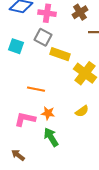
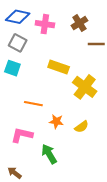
gray square: (43, 37) -> (18, 43), moved
cyan square: (16, 46) -> (12, 68), moved
orange star: (48, 113) -> (56, 121), moved

